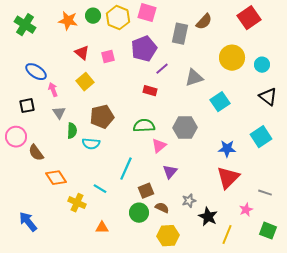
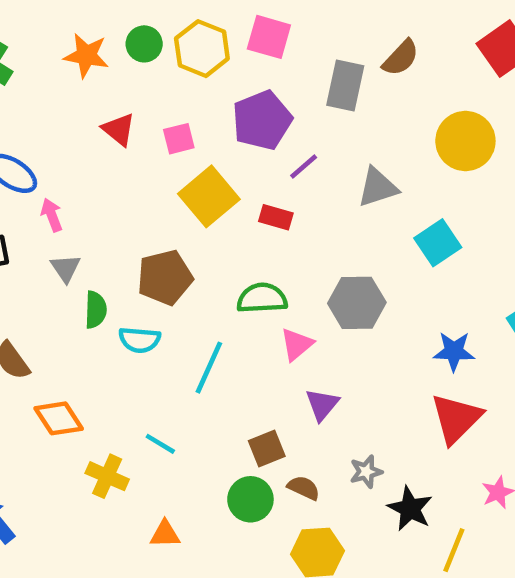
yellow square: (85, 82) -> (209, 196), moved, size x1.4
cyan line: (126, 169) -> (209, 368), moved

